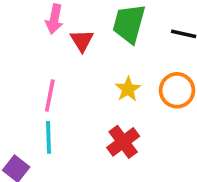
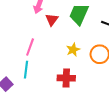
red cross: (123, 142) -> (66, 78), turned 30

